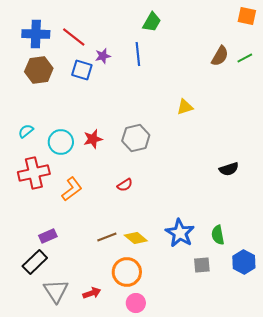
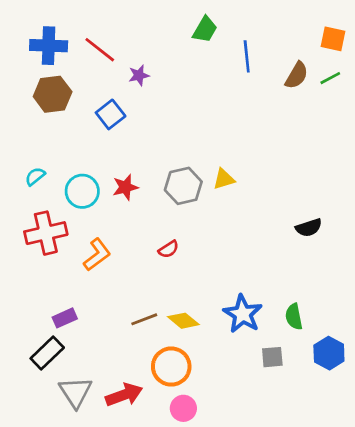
orange square: (247, 16) -> (333, 39), moved
blue line: (138, 54) -> (247, 56), moved
blue square: (82, 70) -> (111, 114), moved, turned 35
yellow triangle: (185, 107) -> (224, 179), moved
red arrow: (92, 293) -> (124, 395), size x1.5

